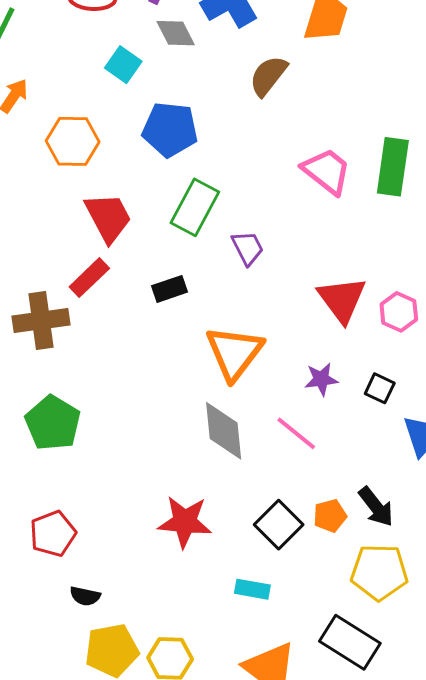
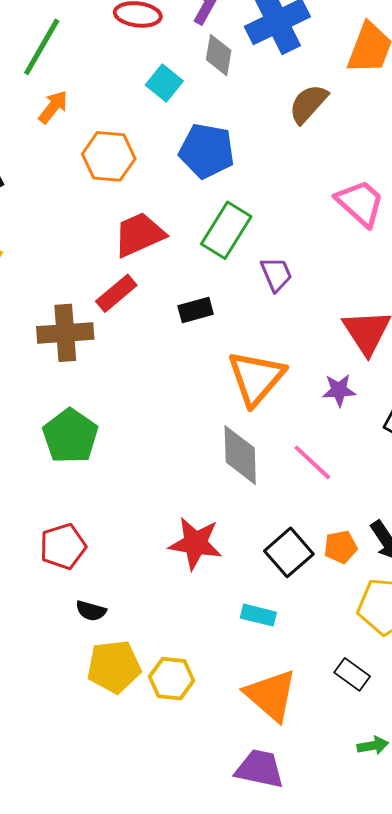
gray diamond: (176, 33) -> (219, 55), turned 33
red trapezoid: (108, 217) -> (139, 235), turned -90
purple star: (321, 379) -> (339, 390), moved
black rectangle: (350, 642) -> (352, 674), size x0.6

